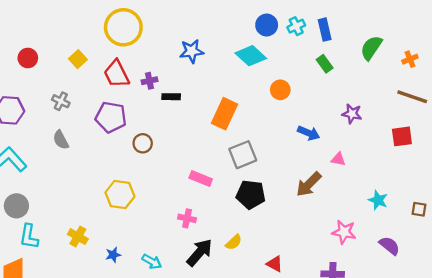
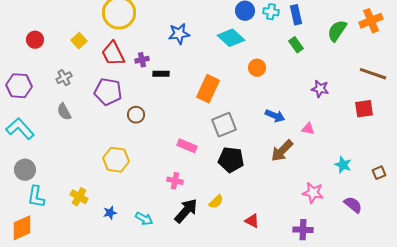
cyan cross: (296, 26) -> (271, 12), turned 35
orange cross: (410, 59) -> (371, 21), moved, size x1.6
gray cross: (61, 101) -> (64, 78), turned 35
blue arrow: (309, 133) -> (275, 116), moved
brown square: (419, 209) -> (379, 173), turned -32

